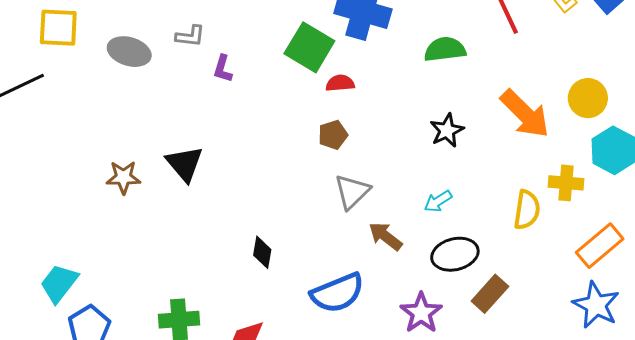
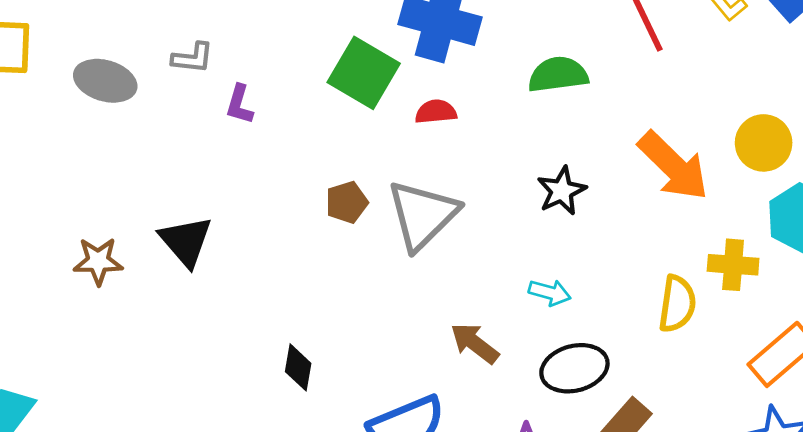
red semicircle: (340, 83) -> (436, 112), moved
brown pentagon: (333, 135) -> (347, 202), moved
gray triangle: (352, 192) -> (423, 215), moved, size x1.4
cyan arrow: (438, 201) -> (550, 293), turned -132

